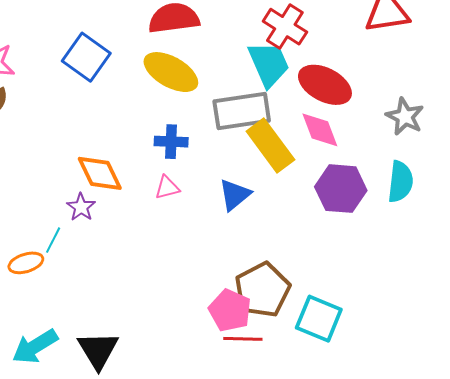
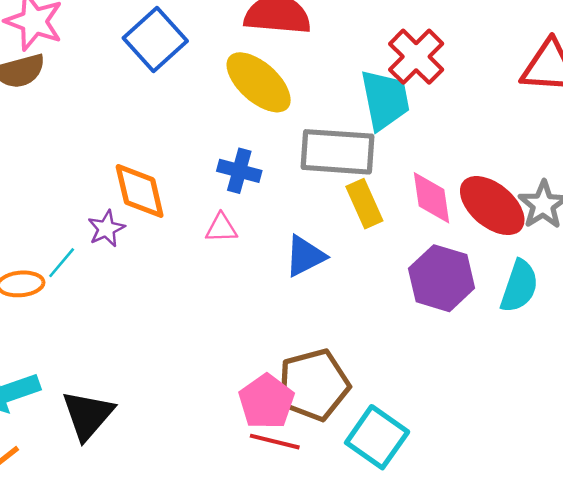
red ellipse: (325, 85) -> (492, 206), moved
yellow rectangle: (270, 146) -> (364, 204), size x0.7

